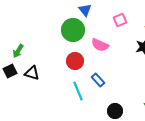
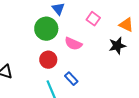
pink square: (120, 20) -> (93, 19), turned -32

